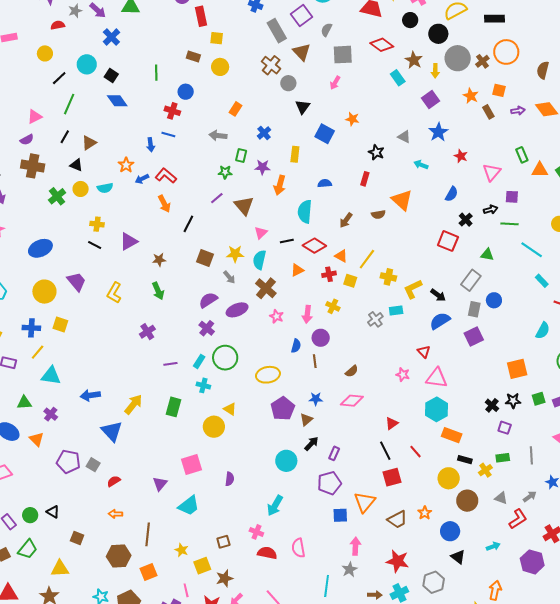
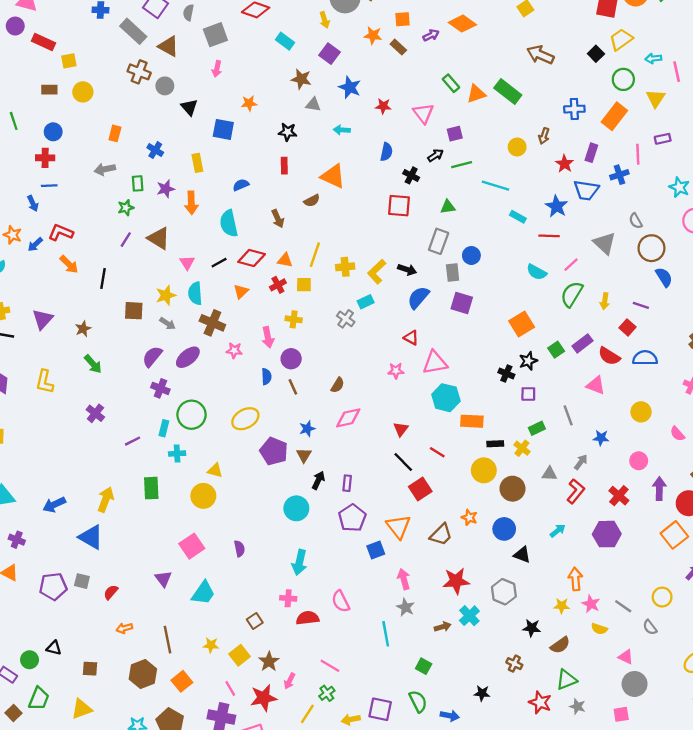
red rectangle: (201, 16) -> (44, 42), turned -36
brown star: (414, 60) -> (301, 79), moved
brown arrow: (346, 220) -> (278, 219), turned -42
cyan semicircle: (543, 331) -> (537, 272), turned 108
purple square: (474, 337) -> (462, 303), turned -30

